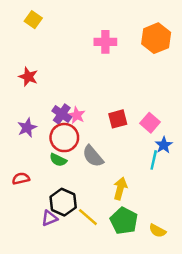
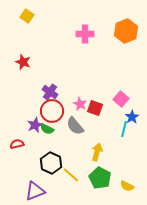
pink star: (77, 115) -> (80, 104), moved
red square: (118, 119) -> (95, 108), moved, turned 35
purple star: (27, 128) -> (35, 125), moved
purple triangle: (49, 218) -> (35, 191), moved, size x1.5

